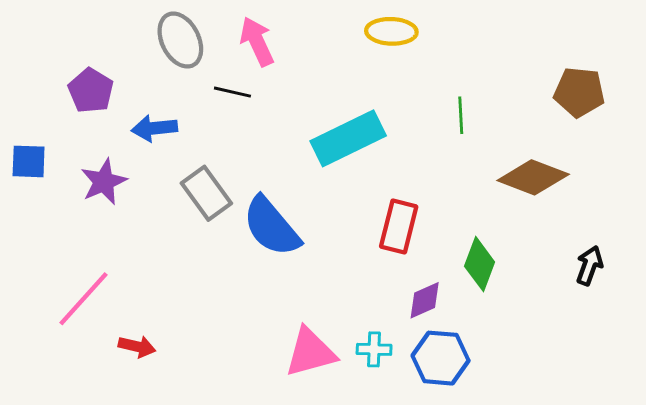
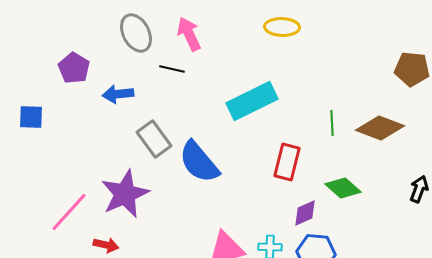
green line: (461, 115) -> (332, 123), moved
purple star: (104, 182) -> (125, 194), moved, size x1.5
green diamond: (480, 264) -> (343, 188), turned -69

